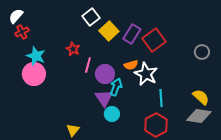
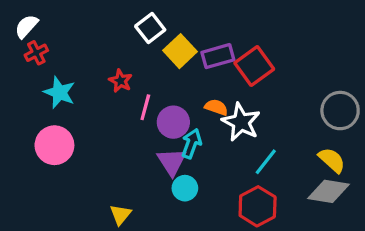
purple rectangle: (132, 34) -> (218, 56), turned 42
gray circle: (202, 52) -> (340, 111), moved, size x1.5
orange semicircle: (131, 65) -> (216, 107), turned -144
pink circle: (34, 74) -> (54, 145), moved
cyan line: (161, 98) -> (266, 162), turned 42

